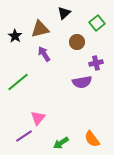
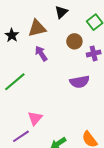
purple cross: (96, 63) -> (94, 53), moved

